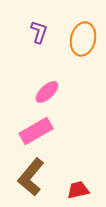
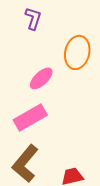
orange ellipse: (83, 39) -> (77, 52), moved

